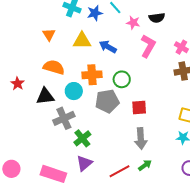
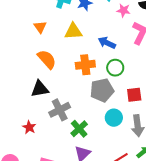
blue arrow: (108, 47) -> (107, 43), moved
orange semicircle: (54, 67) -> (47, 59), turned 35
red star: (18, 84) -> (29, 127), moved
cyan circle: (74, 91) -> (114, 118), moved

